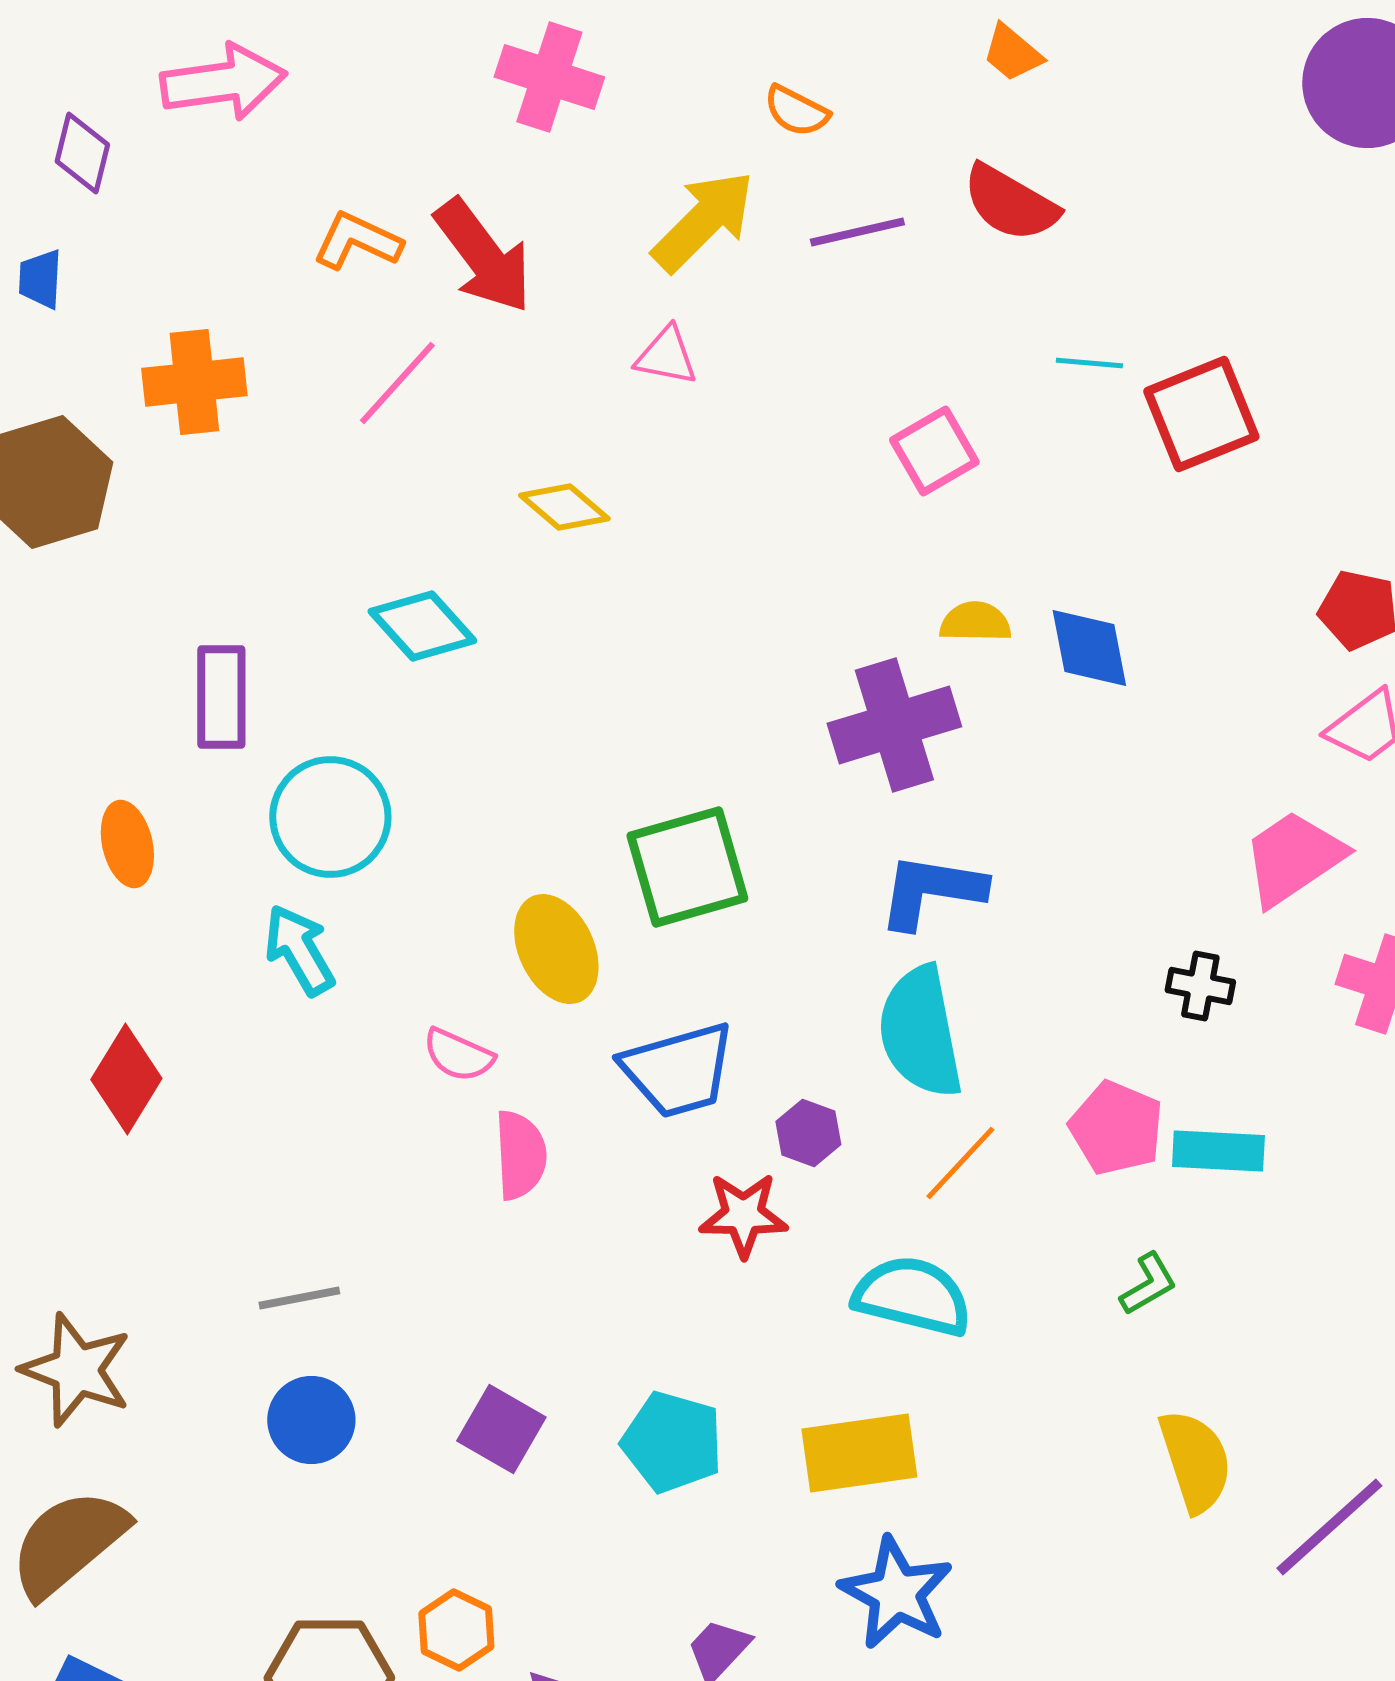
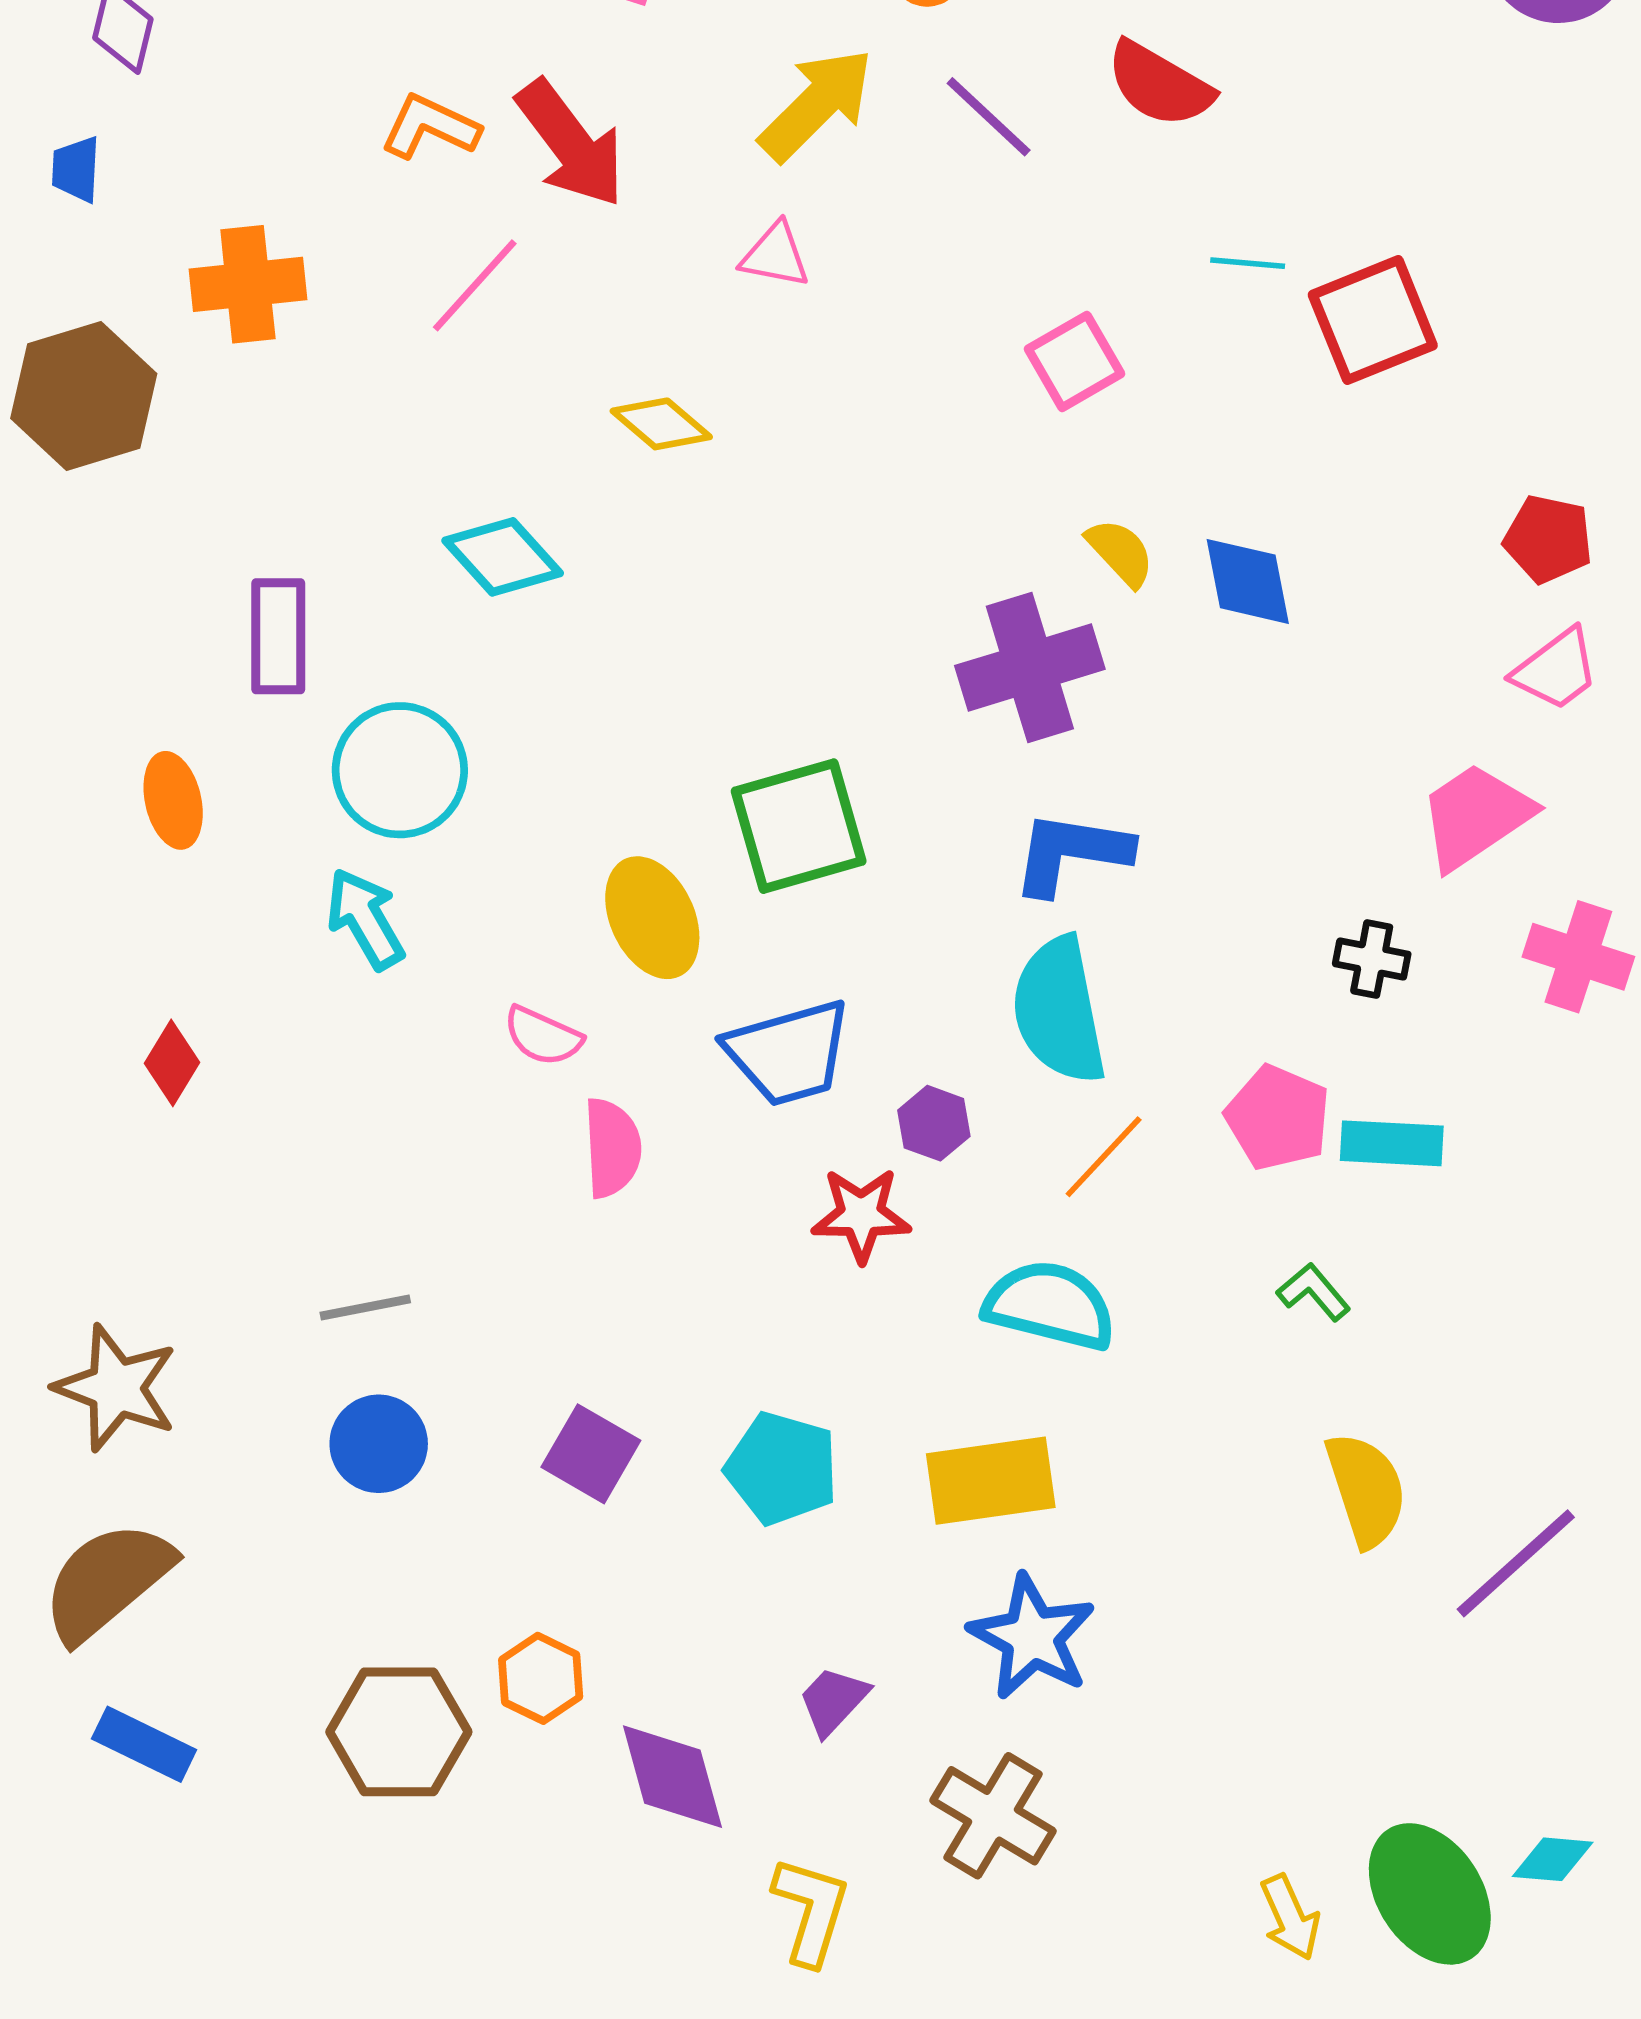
purple line: (857, 232) -> (989, 117), turned 56
yellow semicircle: (975, 622) -> (1120, 552), turned 46
red diamond: (126, 1079) -> (172, 1063), size x0.7
green L-shape: (1148, 1284) -> (1314, 1292), turned -100

